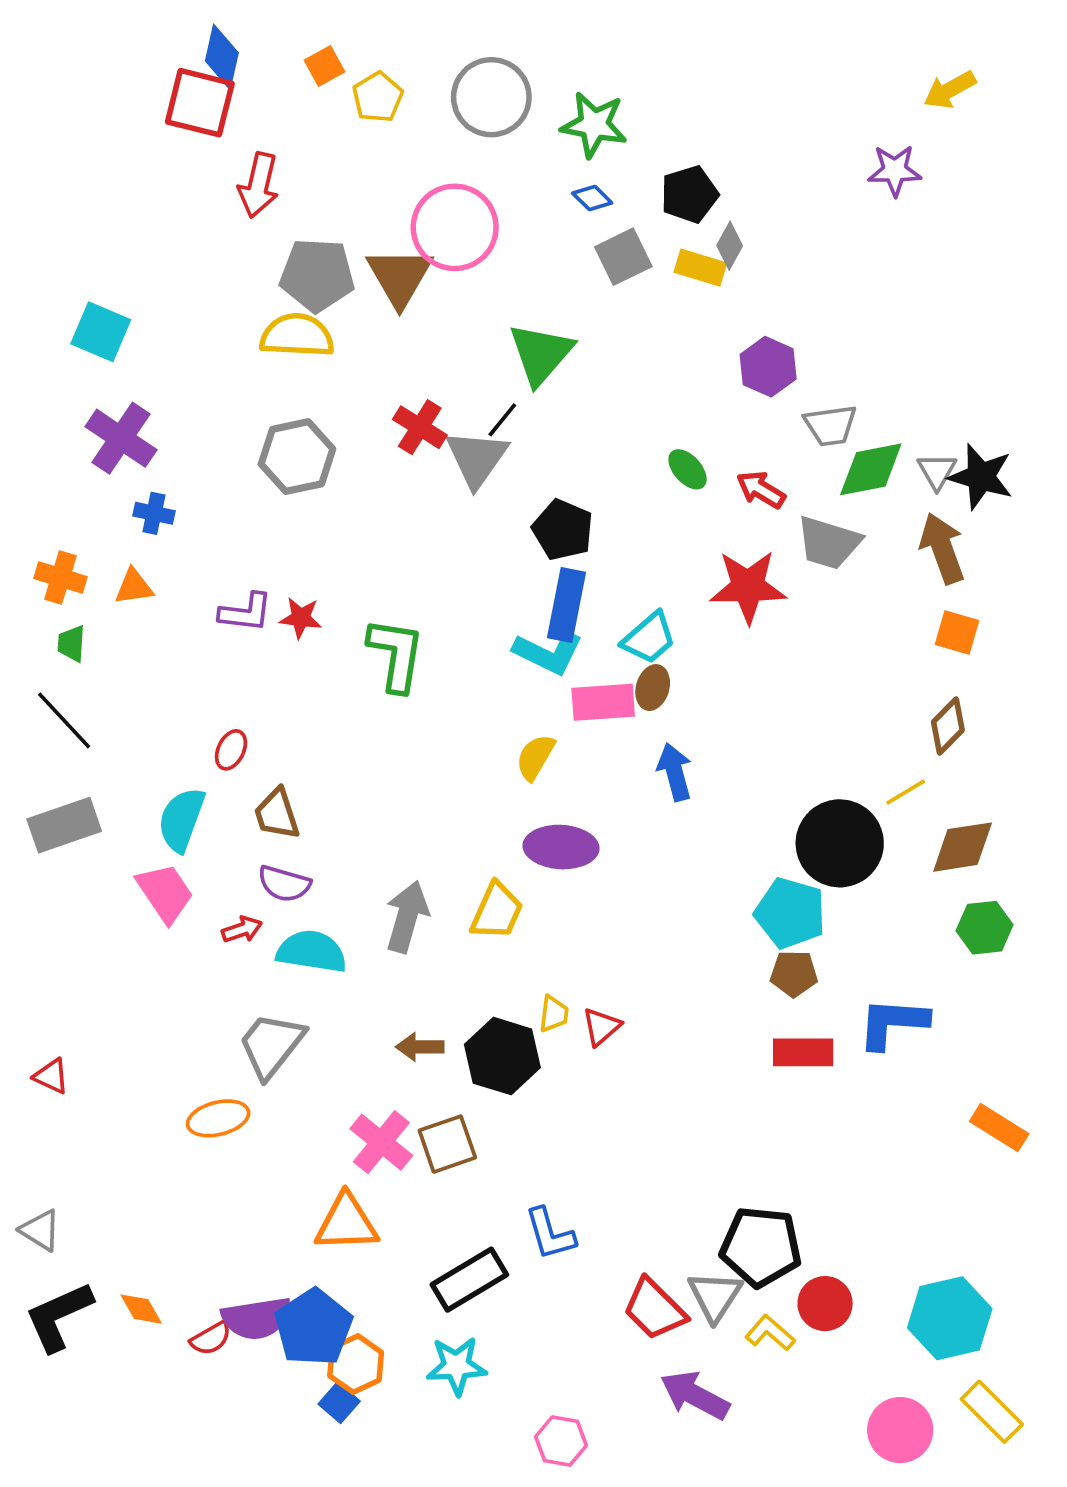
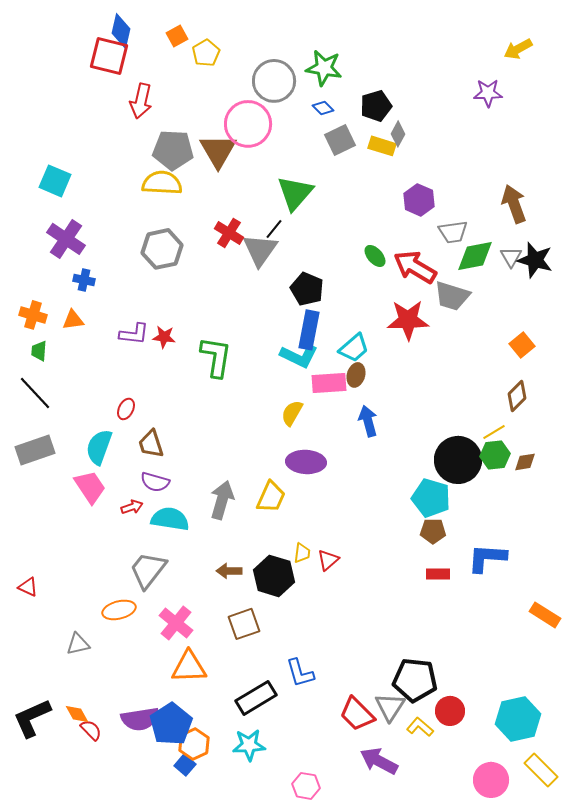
gray circle: (491, 97) -> (274, 81), moved
red arrow: (761, 490) -> (415, 267), size x1.6
brown arrow: (942, 548) -> (514, 204), moved
orange square: (957, 633) -> (522, 345), turned 35
brown diamond: (963, 847) -> (525, 462), size x0.6
green hexagon: (985, 928) -> (495, 455), moved
red rectangle: (803, 1052) -> (438, 574), size x0.7
pink cross: (381, 1142) -> (176, 623), moved
gray triangle: (40, 1230) -> (78, 644), moved, turned -45
red semicircle: (211, 1338) -> (91, 730), moved, turned -105

